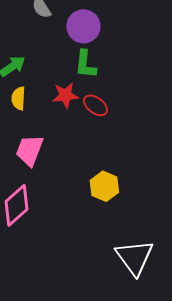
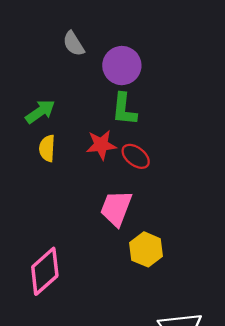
pink trapezoid: (29, 150) -> (116, 208), moved

